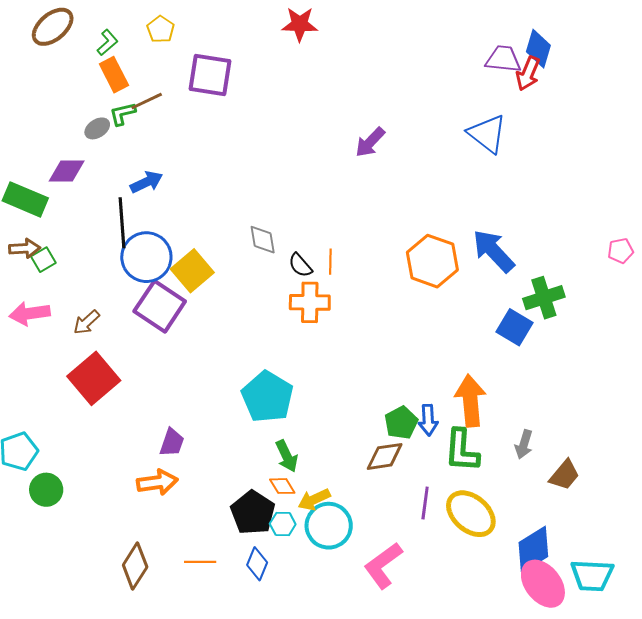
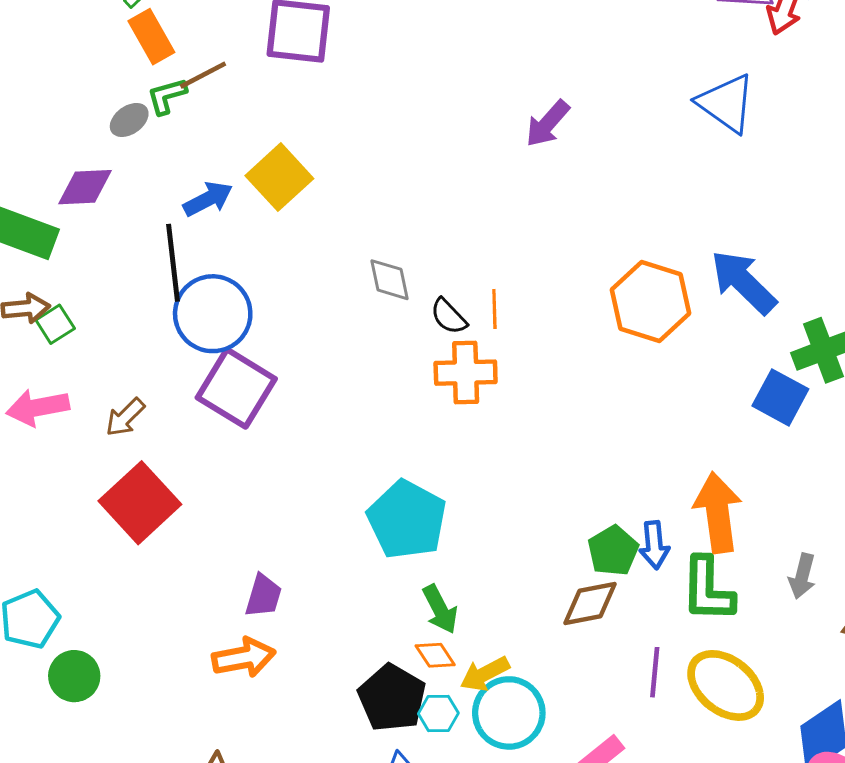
yellow square: (192, 271) -> (279, 177), moved

